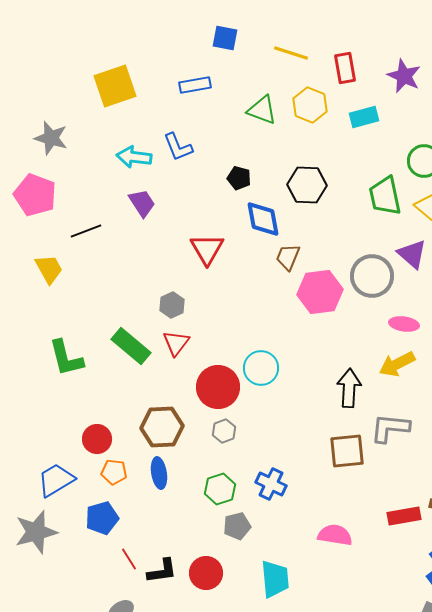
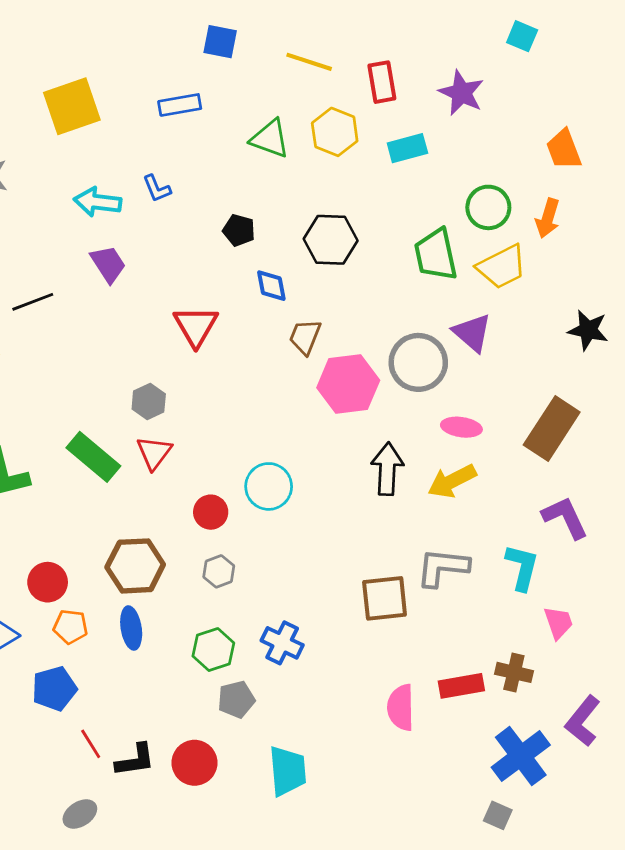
blue L-shape: (178, 147) -> (157, 189), size x0.7
blue diamond: (263, 219) -> (271, 286), size x0.7
red circle: (218, 387) -> (211, 512), size x0.6
black arrow: (349, 388) -> (387, 469), moved
pink semicircle: (335, 535) -> (401, 708), moved, turned -100

